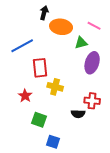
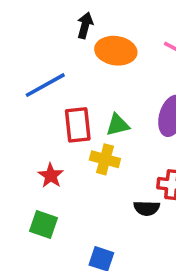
green triangle: (81, 43) -> (118, 125), moved
green square: (39, 120) -> (43, 224), moved

